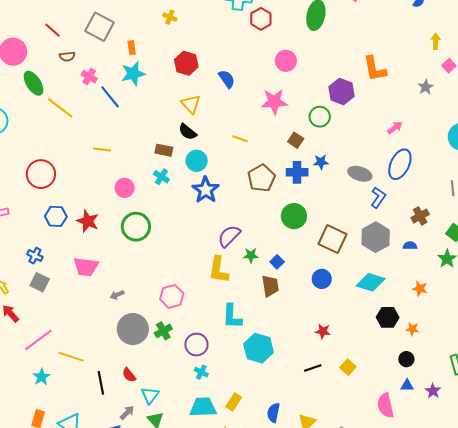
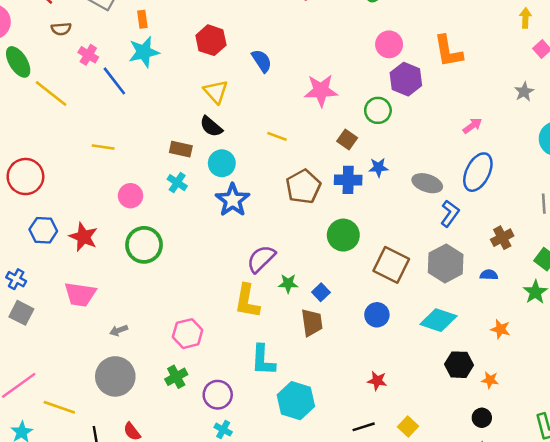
pink circle: (286, 61) -> (389, 44), moved
gray star: (426, 87) -> (524, 92), moved
gray circle: (133, 329) -> (115, 376), moved

